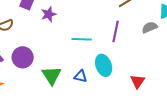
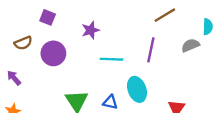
purple star: (49, 14) -> (91, 30), moved
purple circle: (23, 57) -> (53, 53), moved

